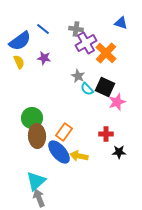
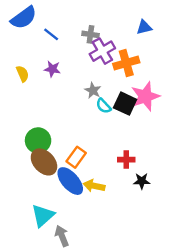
blue triangle: (121, 23) -> (144, 27), turned -32
blue semicircle: (20, 41) -> (24, 18), moved
orange cross: (106, 53) -> (126, 63), turned 30
pink star: (117, 102) -> (145, 96), moved, size x1.4
brown ellipse: (37, 136) -> (44, 162), turned -40
gray arrow: (39, 198) -> (62, 236), moved

